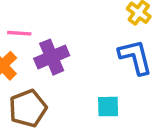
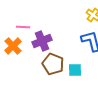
brown pentagon: (28, 108) -> (53, 64), moved, turned -30

